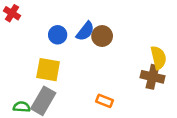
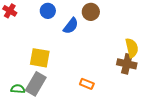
blue circle: (58, 35) -> (48, 11), moved
brown circle: (102, 36) -> (91, 12), moved

